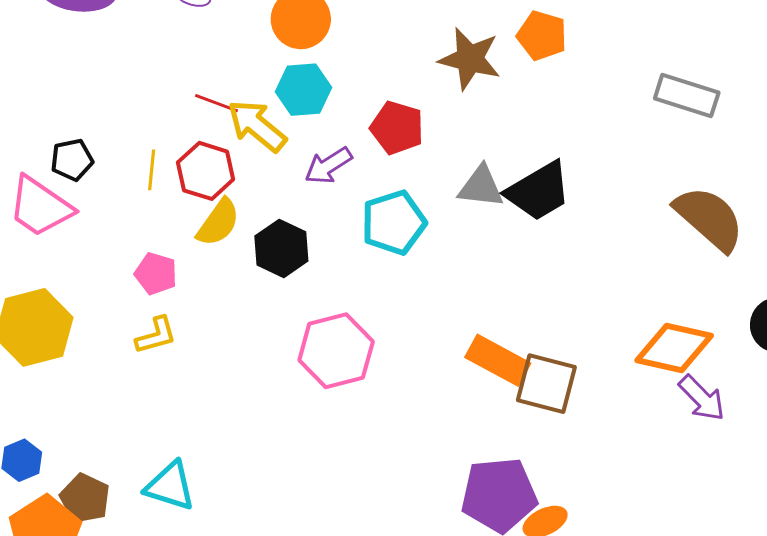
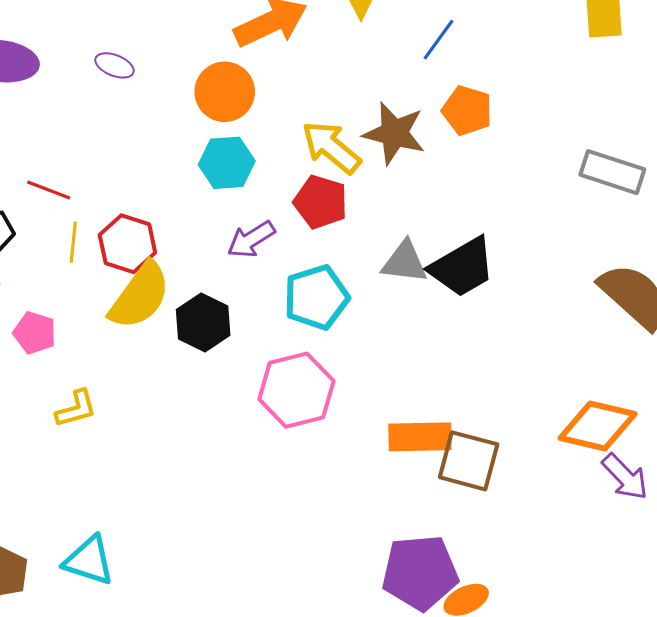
red line: (217, 103) -> (49, 190), moved
yellow arrow: (257, 126) -> (331, 147), moved
yellow semicircle: (218, 223) -> (140, 296), size x1.4
pink pentagon: (156, 274) -> (35, 333), moved
pink hexagon: (336, 351) -> (296, 390), moved
orange rectangle: (498, 360) -> (420, 437), turned -30

